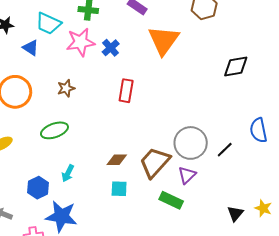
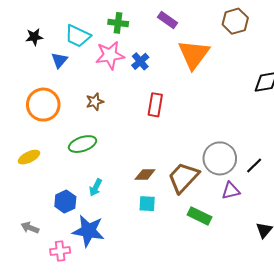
blue triangle: (31, 48) -> (59, 60), turned 36
purple triangle: (187, 175) -> (231, 191), moved, turned 30

